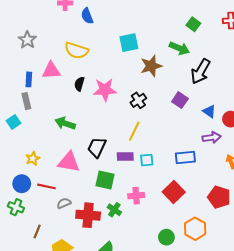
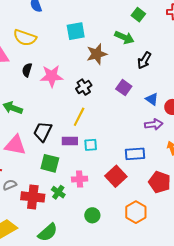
black arrow: (201, 71) -> (144, 60), size x0.7
blue rectangle: (185, 158) -> (135, 154), moved
green circle: (166, 237) -> (92, 215), moved

